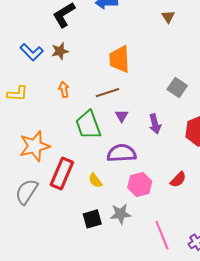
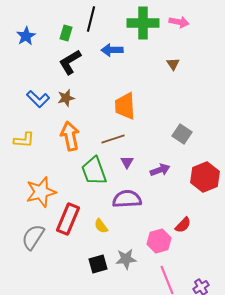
orange arrow: (64, 90) -> (70, 136), size x1.8
purple arrow: (155, 124) -> (160, 170), turned -96
pink hexagon: (140, 185) -> (159, 241), moved

